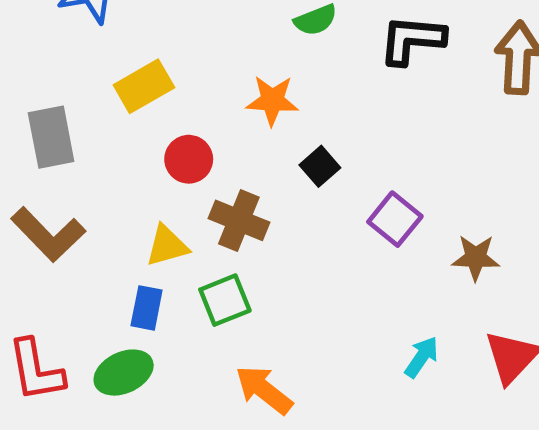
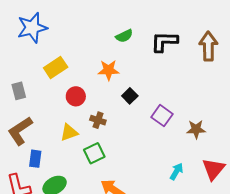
gray rectangle: (51, 137) -> (19, 91), size x0.7
brown cross: (239, 220) -> (98, 120), size x0.7
brown L-shape: (48, 234) -> (20, 131), turned 104
blue rectangle: (147, 308) -> (35, 159), moved

